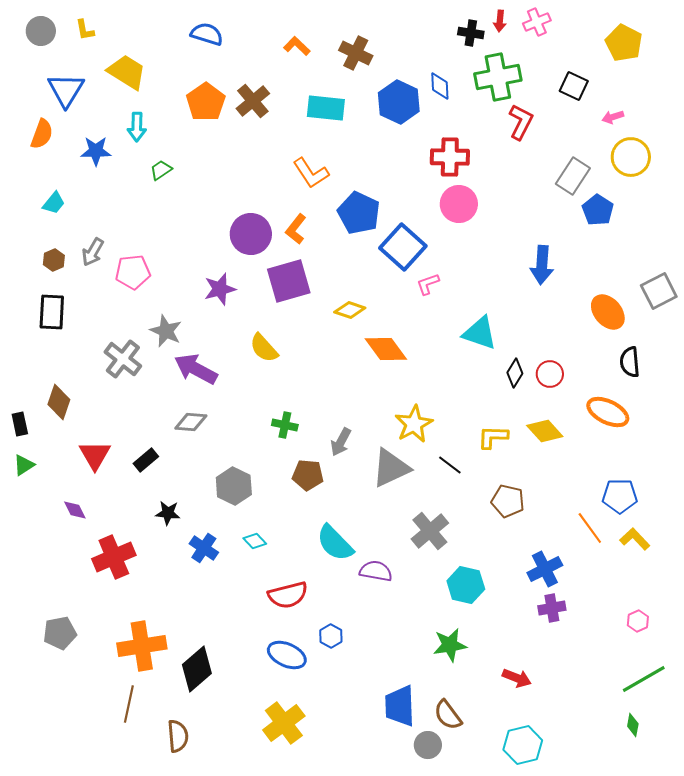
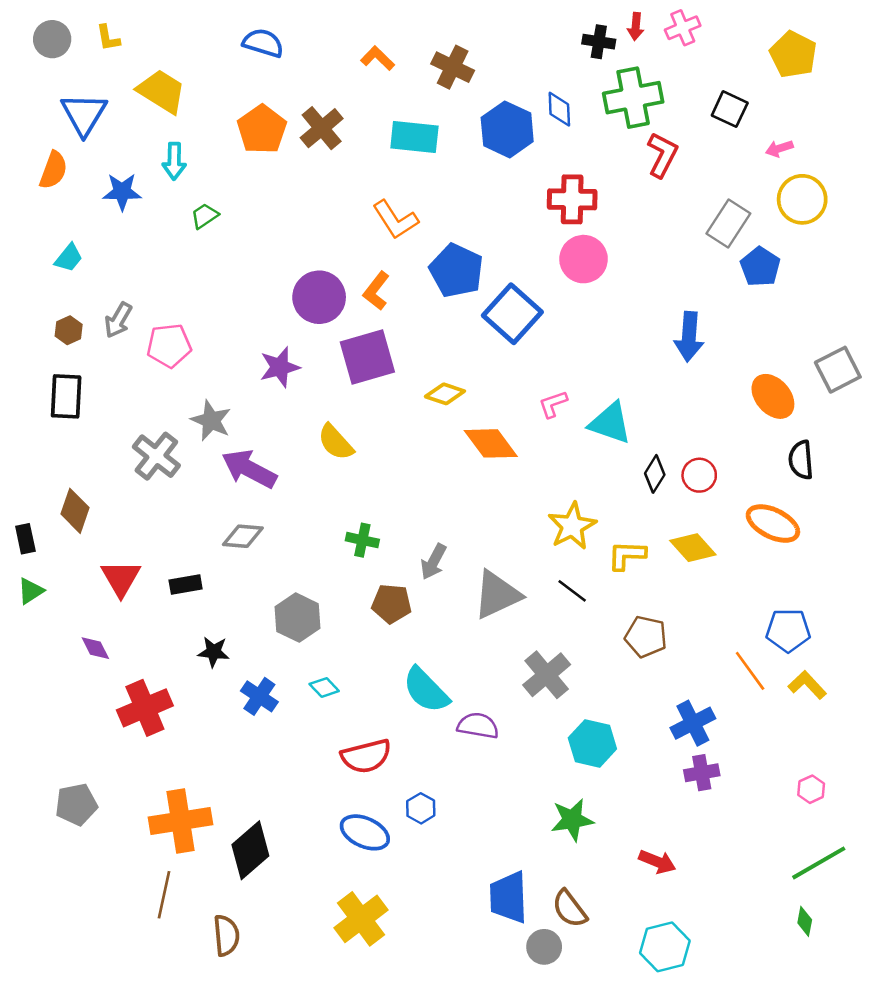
pink L-shape: (428, 284) -> (553, 404), moved
yellow star: (414, 424) -> (572, 526), moved
black rectangle: (146, 460) -> (186, 585), turned 30

